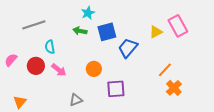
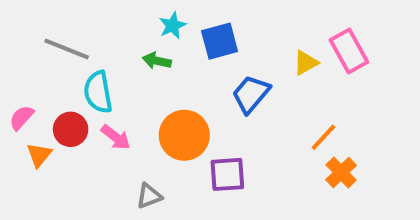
gray line: (34, 25) -> (67, 49), turned 40
blue square: (107, 32) -> (220, 41), moved
cyan semicircle: (50, 47) -> (98, 92), size x1.5
orange circle: (94, 69) -> (184, 135), size x1.6
orange triangle: (20, 102) -> (39, 155), moved

